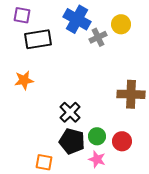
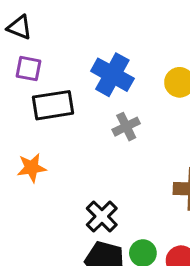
gray cross: (98, 37) -> (126, 127), moved

